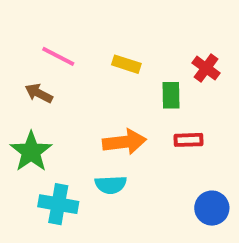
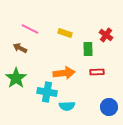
cyan semicircle: (111, 185) -> (67, 106), moved
cyan cross: (58, 204) -> (47, 92), moved

